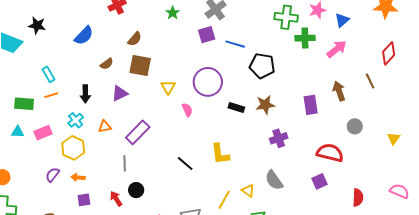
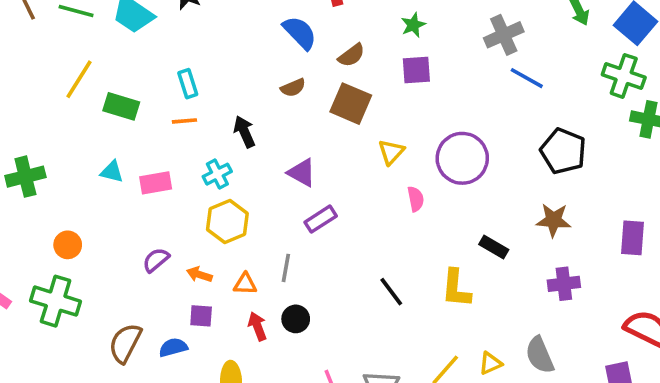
green star: (173, 13) -> (413, 25), moved
purple square: (207, 35) -> (416, 70), moved
blue semicircle: (84, 36) -> (300, 33), moved, turned -100
blue line: (235, 44) -> (527, 78), moved
purple triangle: (120, 93) -> (302, 173), moved, turned 42
black arrow: (85, 94) -> (244, 132), turned 144
green rectangle: (24, 104) -> (121, 106), moved
black rectangle: (236, 107) -> (494, 247), moved
orange triangle: (105, 127) -> (245, 284), moved
purple rectangle: (138, 132) -> (321, 219), size x0.7
yellow hexagon: (73, 148) -> (227, 221), moved
yellow triangle: (248, 191) -> (491, 363), turned 48

